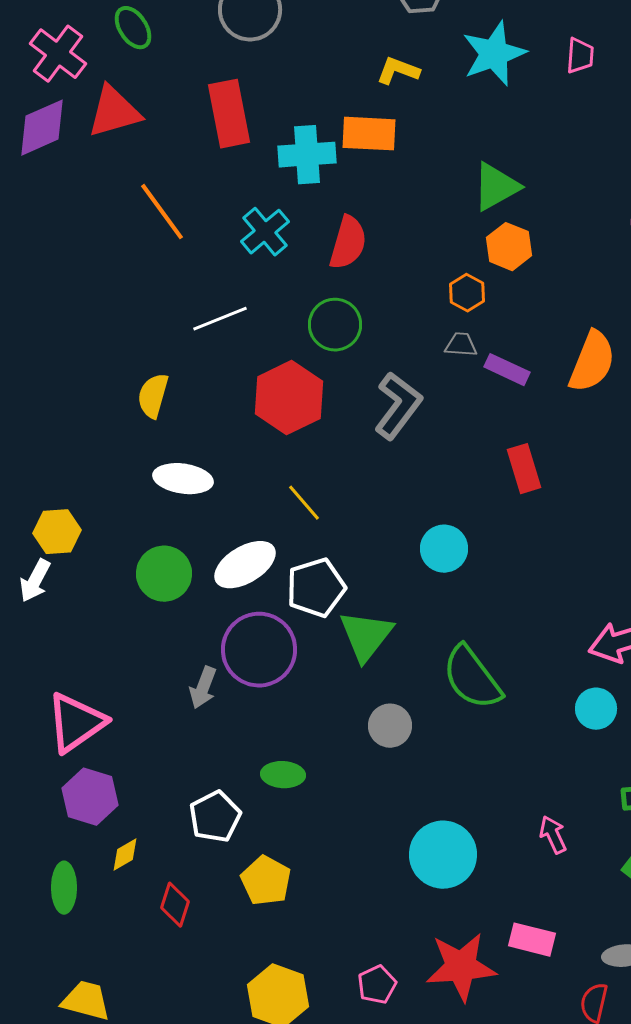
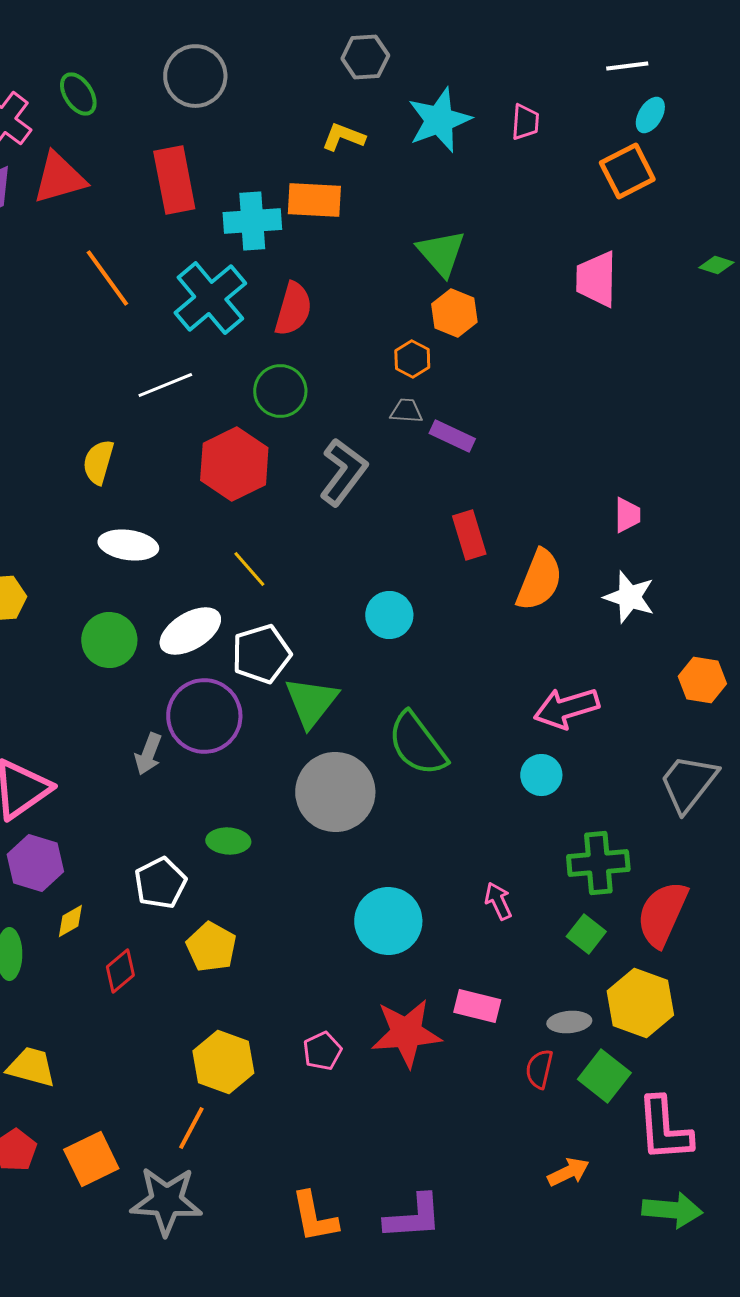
green triangle: (496, 187) -> (441, 253), turned -42
cyan cross: (265, 232) -> (210, 298), size x1.5
orange semicircle: (592, 362) -> (539, 580), moved
gray circle: (390, 726) -> (335, 792), size x1.8
red diamond: (175, 905) -> (120, 971), turned 33

